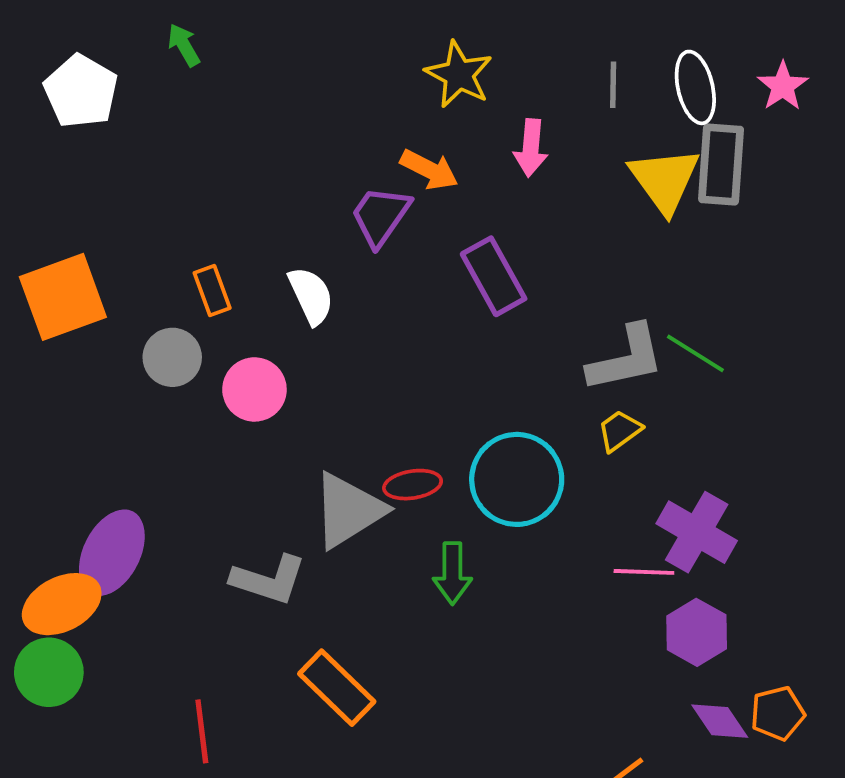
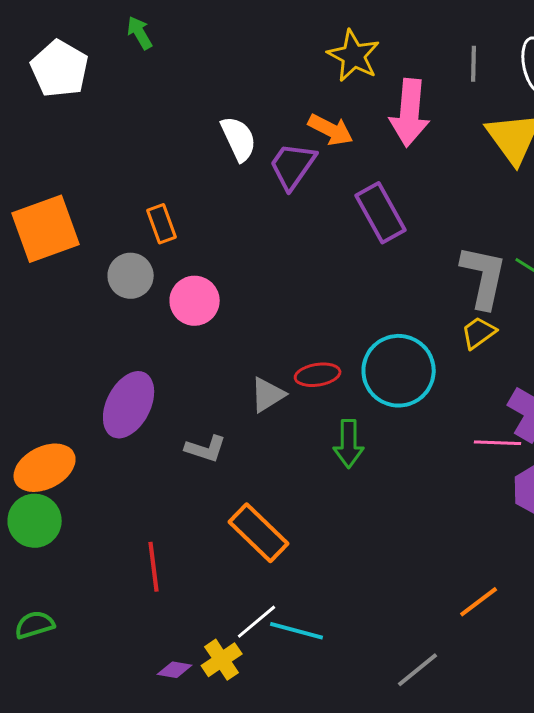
pink arrow: (531, 148) -> (410, 113), size x1.5
white semicircle: (311, 296) -> (239, 139), moved
gray L-shape: (626, 359) -> (484, 277), turned -66
gray triangle: (348, 510) -> (268, 395), size x0.6
purple ellipse: (112, 553) -> (129, 405), moved
gray L-shape: (269, 580) -> (206, 449), size x0.7

